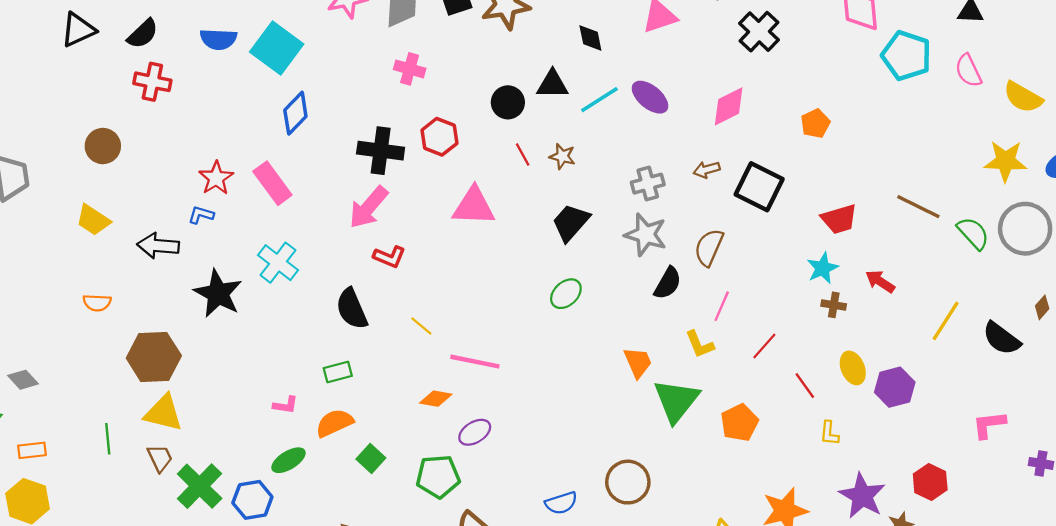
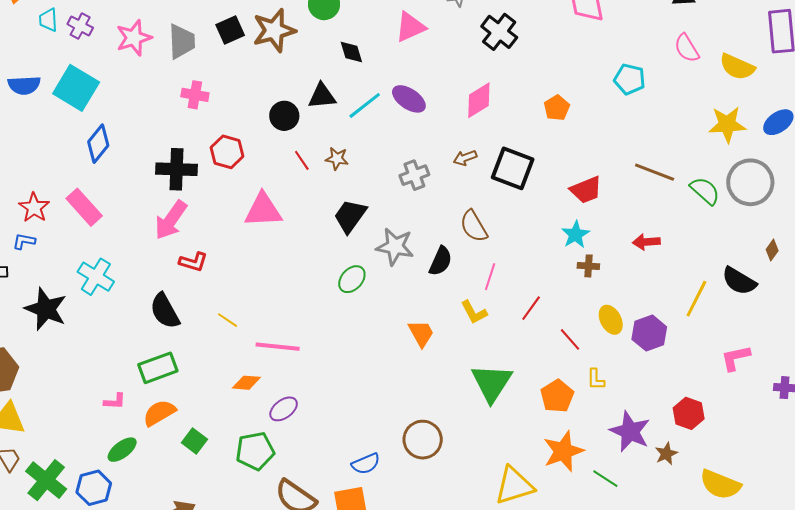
cyan pentagon: (906, 56) -> (630, 79), moved, size x0.7
gray star: (646, 235) -> (395, 247), moved
brown semicircle: (709, 247) -> (474, 226), turned -48
red arrow: (880, 281) -> (646, 242), moved, turned -32
yellow line: (946, 321) -> (696, 299), moved
green rectangle: (338, 372) -> (158, 368), size x1.5
green triangle: (676, 401) -> (492, 383), moved
orange pentagon: (739, 423) -> (557, 396), moved

